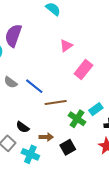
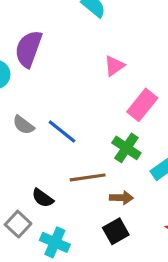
brown line: (56, 102) -> (88, 177), moved
green cross: (77, 119) -> (126, 148), moved
brown arrow: (46, 137) -> (121, 198), moved

